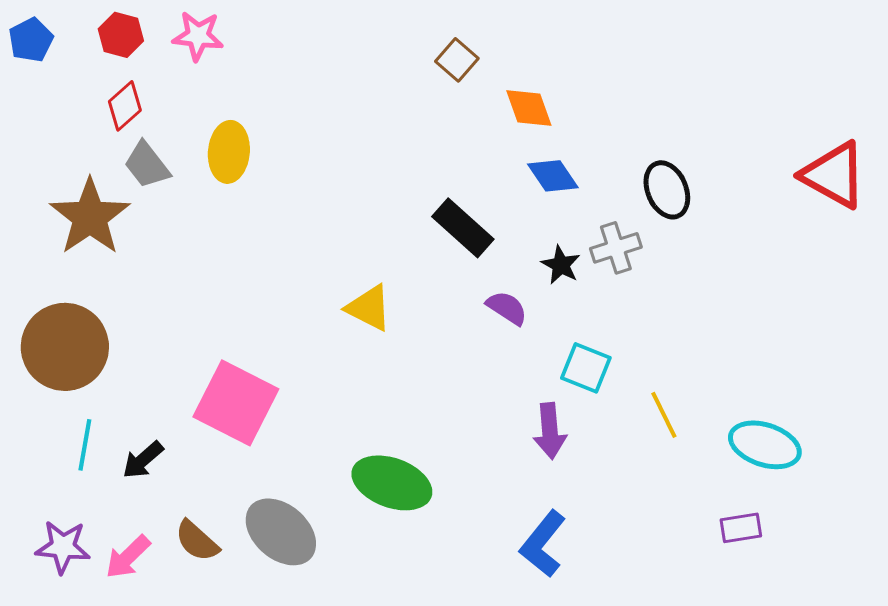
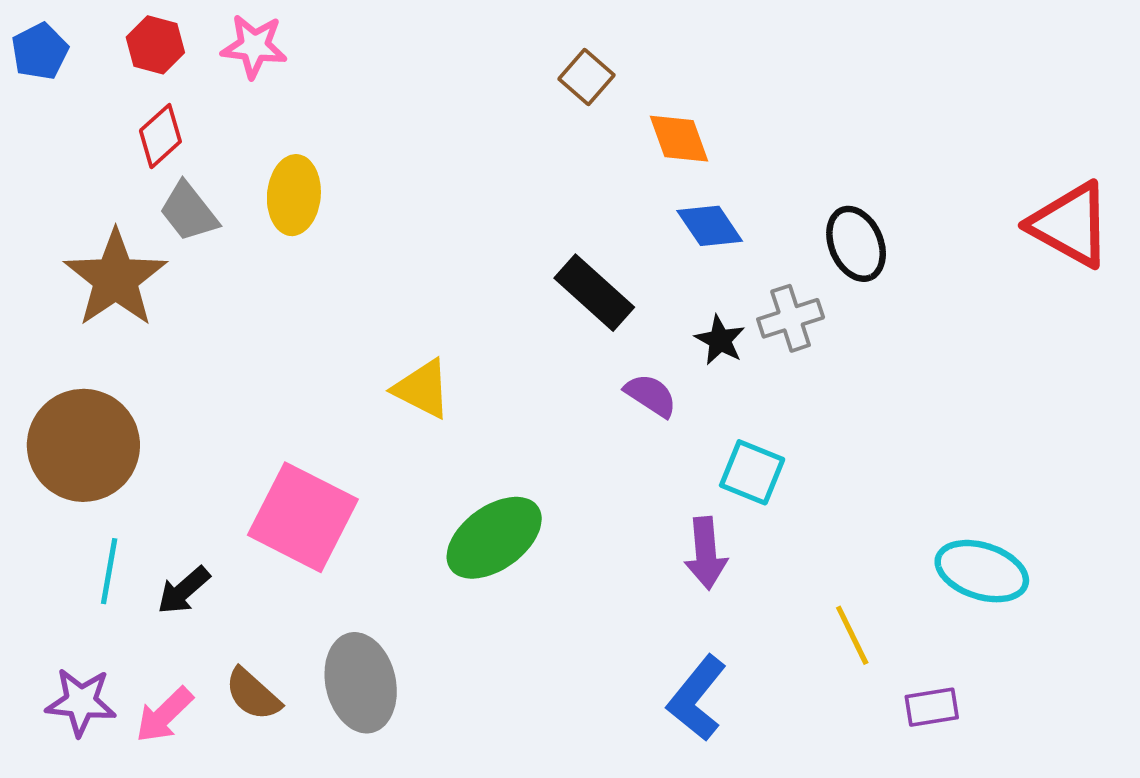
yellow triangle: (369, 308) -> (422, 389), moved
yellow line: (664, 415) -> (852, 635), moved
green ellipse: (392, 483) -> (494, 538), moved, turned -56
purple rectangle: (741, 528) -> (932, 707), moved
gray ellipse: (281, 532) -> (361, 683), turned 36

